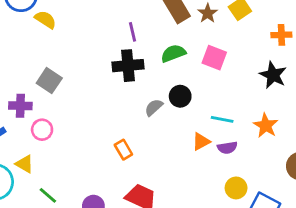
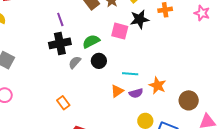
green semicircle: (173, 53) -> (91, 41), moved
black star: (273, 75) -> (139, 19), moved, turned -30
gray semicircle: (154, 107) -> (75, 62), moved
orange star: (266, 126) -> (157, 85), moved

